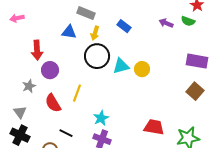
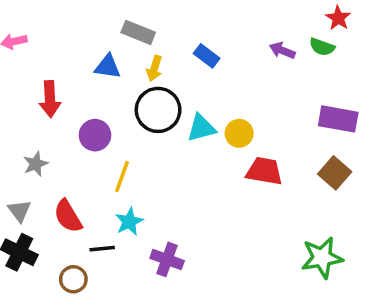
purple circle: (50, 70) -> (95, 135), moved
red semicircle: (53, 103) -> (68, 216), moved
cyan star: (101, 118) -> (129, 222), moved
red trapezoid: (154, 127) -> (264, 171), moved
black line: (66, 133) -> (102, 249), turned -32

